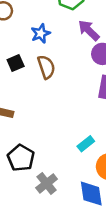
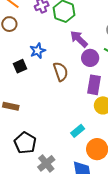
blue star: (41, 33) -> (38, 51), moved
brown semicircle: (46, 67) -> (61, 72), moved

